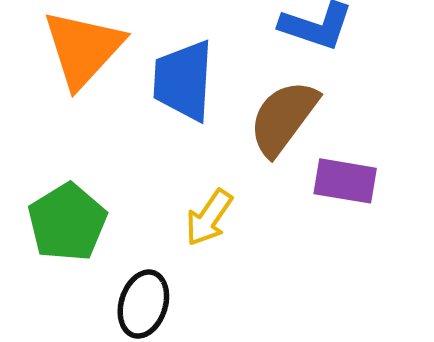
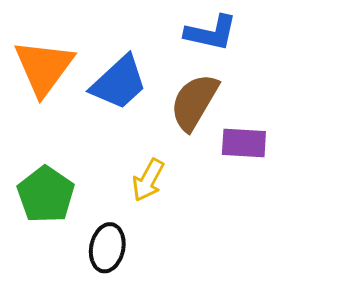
blue trapezoid: (183, 80) -> (119, 83), turned -130

